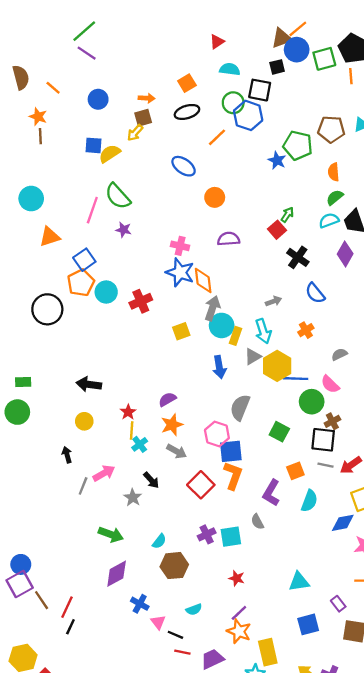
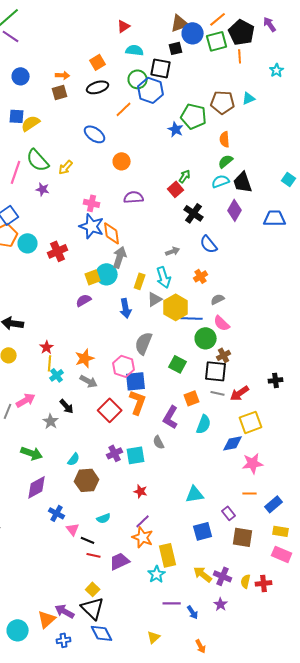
orange line: (298, 29) -> (218, 19), moved
yellow arrow: (135, 133) -> (66, 167), moved
cyan circle: (222, 325) -> (107, 274), moved
gray semicircle: (339, 354) -> (218, 299), moved
purple semicircle: (167, 399) -> (84, 300), moved

